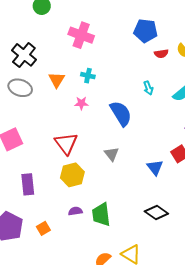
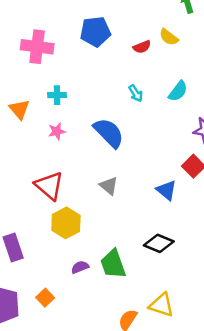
blue pentagon: (146, 31) -> (95, 32), moved
black diamond: (156, 213) -> (159, 243), moved

